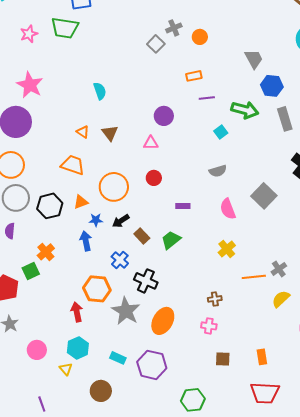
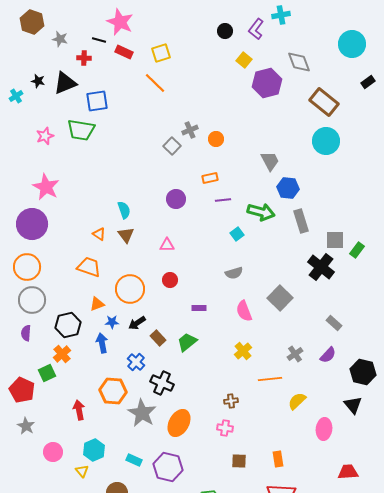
cyan semicircle: (100, 91) -> (124, 210), moved
purple circle: (164, 116) -> (176, 199), moved
black hexagon: (50, 206) -> (68, 325), moved
gray cross: (279, 269) -> (295, 354), moved
red arrow: (77, 312) -> (79, 410), moved

